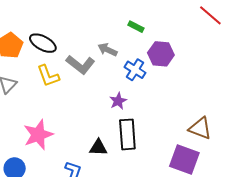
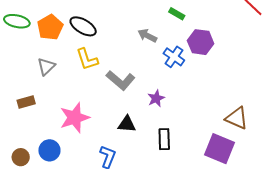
gray L-shape: (80, 65) -> (121, 80), moved
purple star: (118, 101) -> (156, 98), moved
black rectangle: (127, 134) -> (164, 139), moved, size x0.7
black triangle: (98, 148) -> (127, 124), moved

